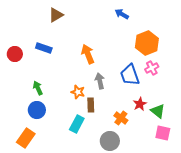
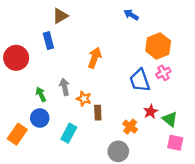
blue rectangle: (44, 48) -> (48, 41), moved, turned 56
red circle: (15, 54) -> (16, 58), size x1.5
orange arrow: (88, 54) -> (95, 58), turned 42
gray arrow: (100, 81) -> (65, 87), moved
cyan rectangle: (77, 124) -> (69, 133), moved
orange rectangle: (26, 138) -> (17, 134), moved

